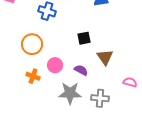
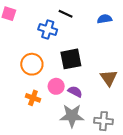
black square: (84, 38) -> (71, 59), moved, size x1.5
purple semicircle: (81, 70) -> (75, 92), moved

